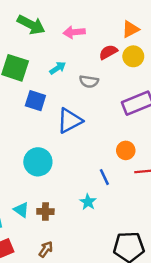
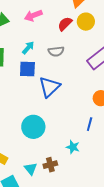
blue square: (35, 101) -> (27, 69), moved
blue line: (104, 177) -> (90, 124), turned 56
cyan star: (88, 202) -> (73, 147), moved
cyan triangle: (21, 210) -> (31, 169), turned 32

